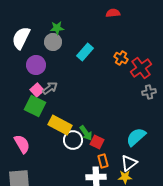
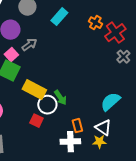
gray arrow: (50, 88) -> (29, 45), moved
gray cross: (149, 92) -> (123, 57), turned -32
red square: (97, 142) -> (36, 121), moved
white triangle: (129, 163) -> (103, 128), turned -48

